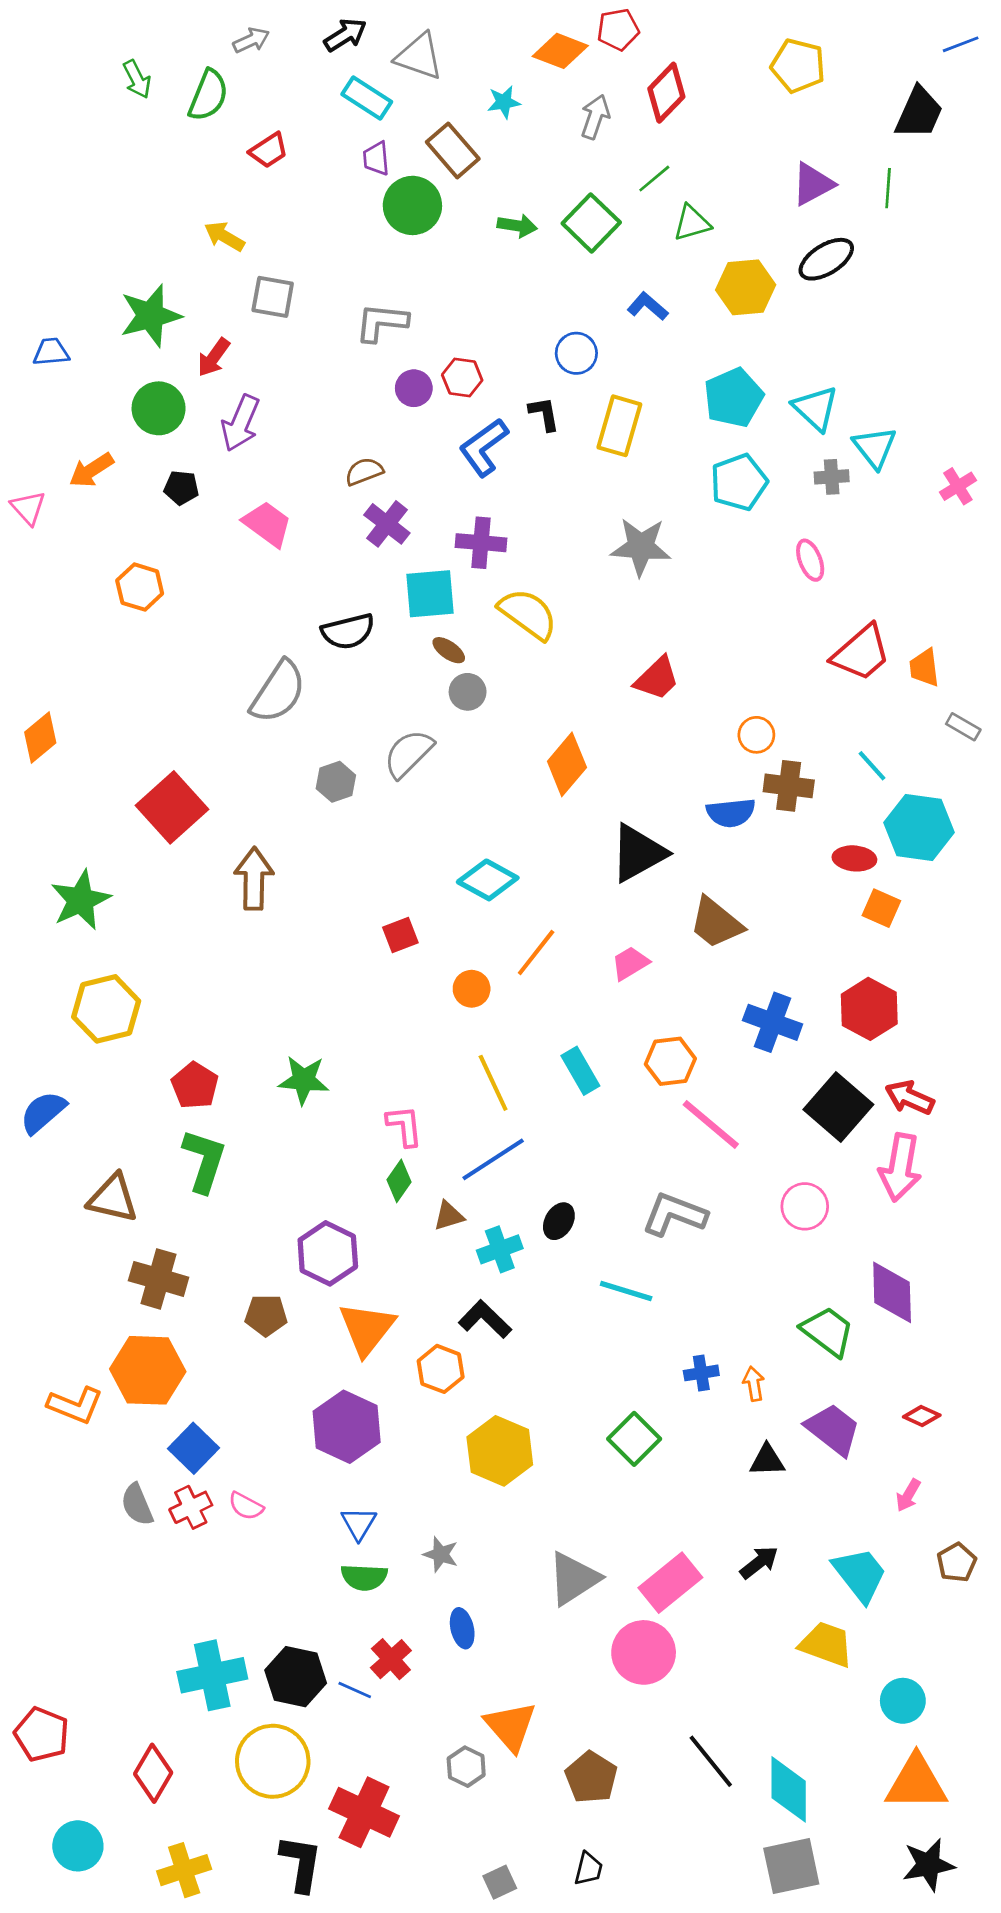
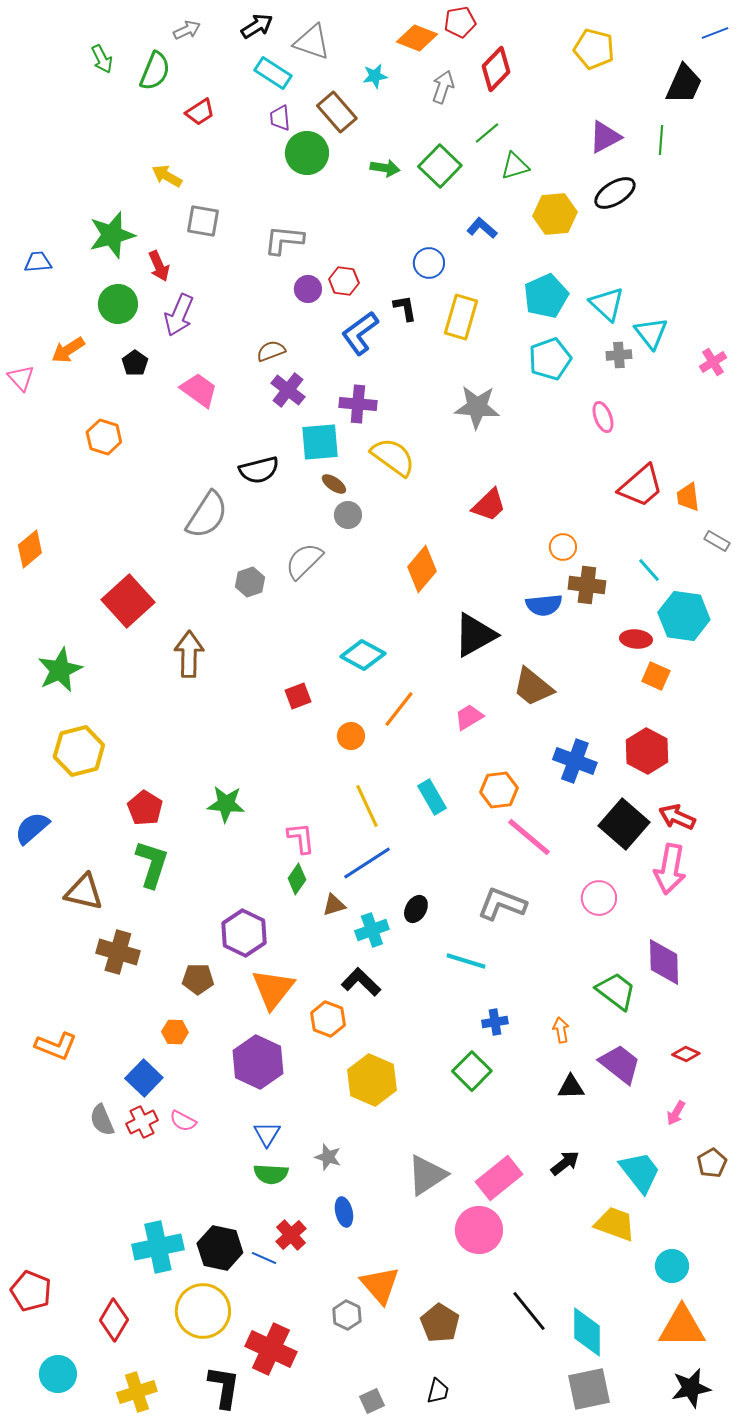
red arrow: (214, 357) -> (159, 266), turned -60
black pentagon: (181, 488) -> (135, 363), turned 30
orange hexagon: (148, 1370) -> (175, 1032), moved, size x0.5
blue cross: (701, 1373) -> (495, 1022), moved

